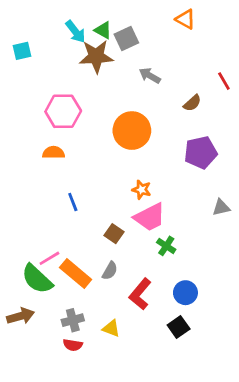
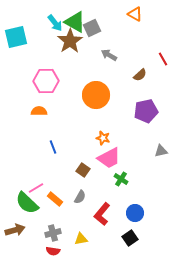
green triangle: (103, 30) -> (75, 22), size x1.6
cyan square: (22, 51) -> (16, 37), size x1.6
brown star: (96, 56) -> (70, 41), turned -30
orange rectangle: (76, 273) -> (55, 199), size x0.7
yellow triangle: (111, 328) -> (81, 239), turned -32

